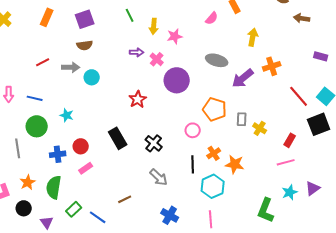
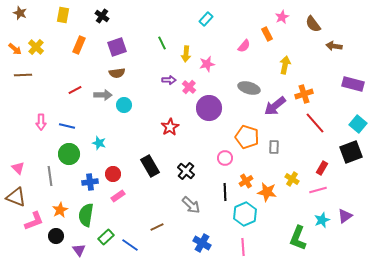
purple rectangle: (321, 56) -> (353, 84), size x1.5
red line: (299, 96) -> (315, 123), moved
yellow cross: (260, 128) -> (292, 179), moved

